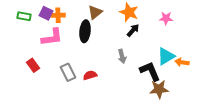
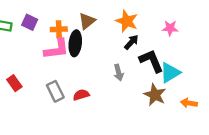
orange cross: (58, 15) -> (59, 29), moved
pink L-shape: (52, 37) -> (57, 49), moved
orange arrow: (182, 62) -> (189, 103), moved
black L-shape: (150, 71) -> (151, 61), moved
brown star: (159, 89) -> (155, 95), moved, turned 30

